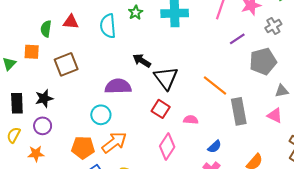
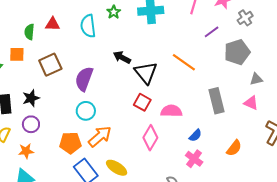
purple semicircle: (118, 86) -> (84, 79), moved, turned -65
orange line: (215, 86) -> (184, 62), moved
pink semicircle: (191, 120) -> (171, 111), size x1.5

